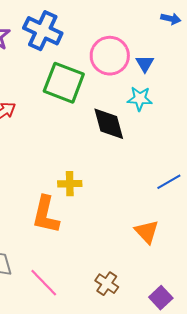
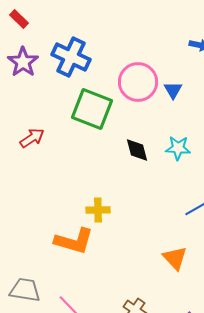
cyan star: (140, 99) -> (178, 148), moved
black diamond: (109, 124) -> (137, 150), size x0.7
orange L-shape: (46, 215) -> (74, 241), turned -87

